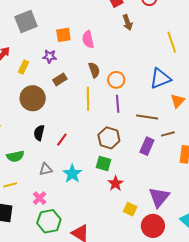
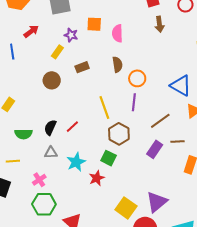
purple star: (50, 56) -> (71, 35), moved
yellow rectangle: (23, 67) -> (57, 52), moved
blue triangle: (160, 78) -> (181, 86), turned 40
brown circle: (33, 98) -> (52, 80), size x0.7
yellow line: (88, 99) -> (104, 107), moved, turned -30
brown line: (147, 117) -> (160, 121), turned -55
black semicircle: (39, 133) -> (50, 127), moved
red star: (116, 183) -> (97, 178), moved
yellow square: (130, 209) -> (126, 208), size x1.5

